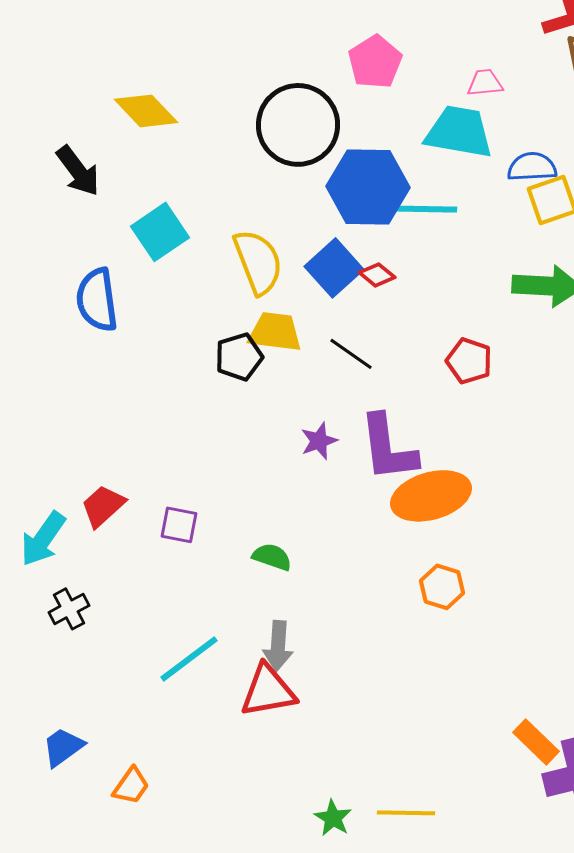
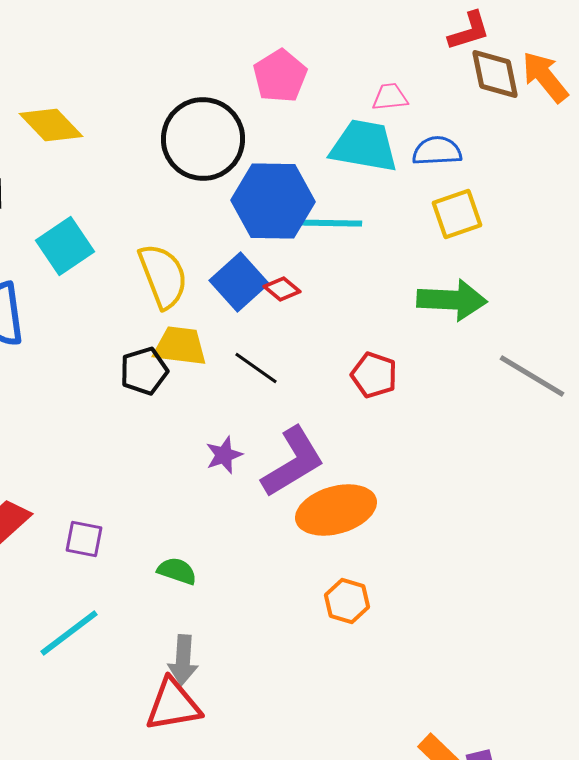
blue semicircle: (532, 167) -> (437, 151), moved
purple L-shape: (388, 448) -> (293, 462), turned -114
cyan line: (189, 659) -> (69, 633), moved

